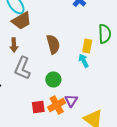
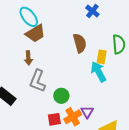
brown semicircle: (53, 44) -> (80, 43), moved
cyan arrow: (84, 61) -> (98, 72), size x1.5
green circle: (53, 80) -> (61, 96), moved

